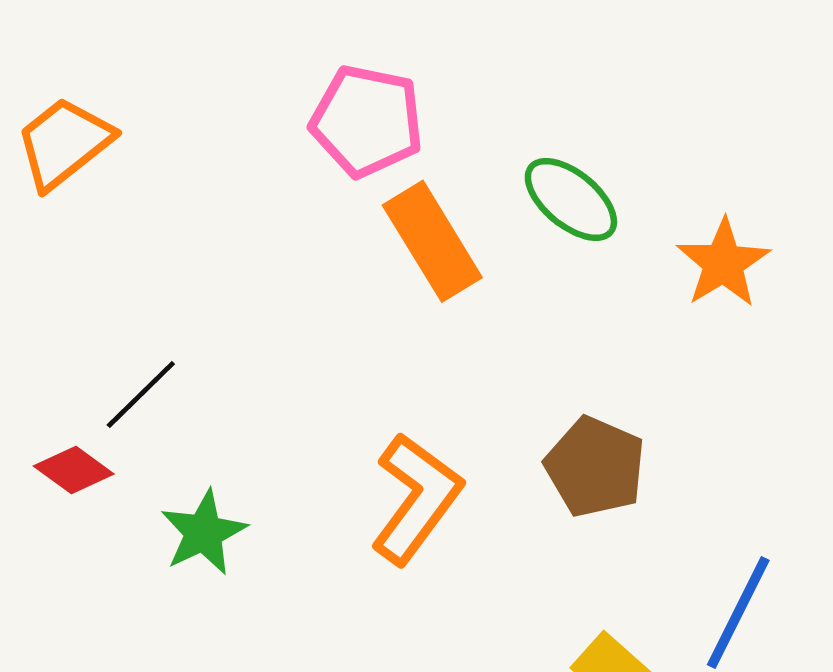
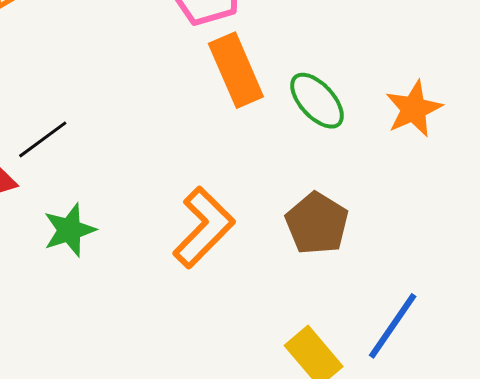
green ellipse: (571, 199) -> (317, 101), moved

